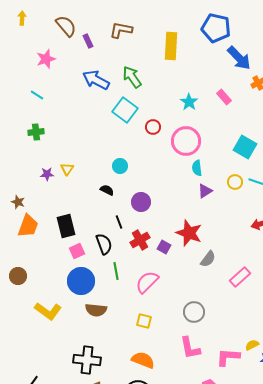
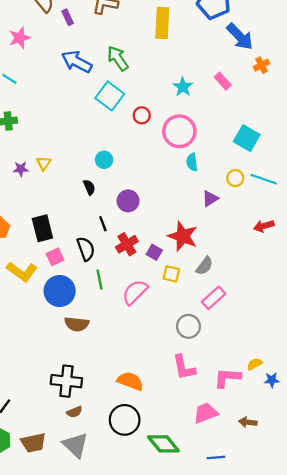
black semicircle: (107, 190) -> (89, 187), turned 40
purple triangle: (205, 191) -> (210, 199), moved
pink rectangle: (240, 277) -> (214, 298), moved
yellow L-shape: (48, 311) -> (22, 272), moved
yellow square: (144, 321) -> (171, 274), moved

